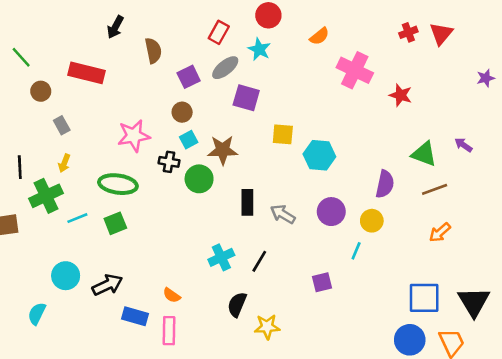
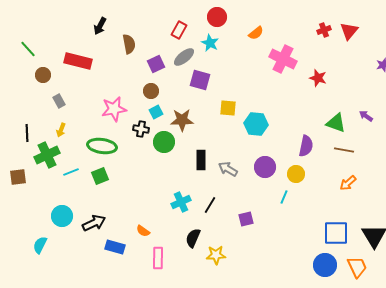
brown line: (435, 189) -> (344, 150), turned 30
purple square: (322, 282) -> (246, 219), moved
pink rectangle: (169, 331) -> (158, 258), moved

